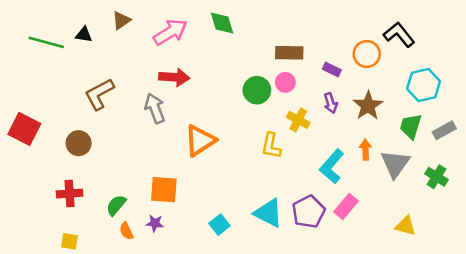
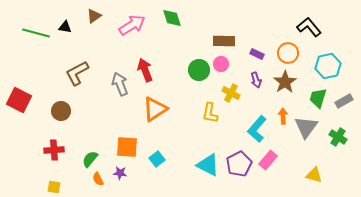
orange circle: (367, 54) -> (288, 53), moved
red arrow: (174, 77) -> (145, 70), moved, turned -115
cyan square: (219, 225) -> (157, 159), moved

